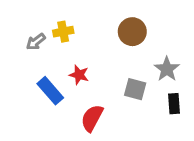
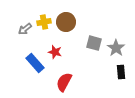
brown circle: (132, 32) -> (66, 22), moved
gray square: (135, 89) -> (94, 43), moved

